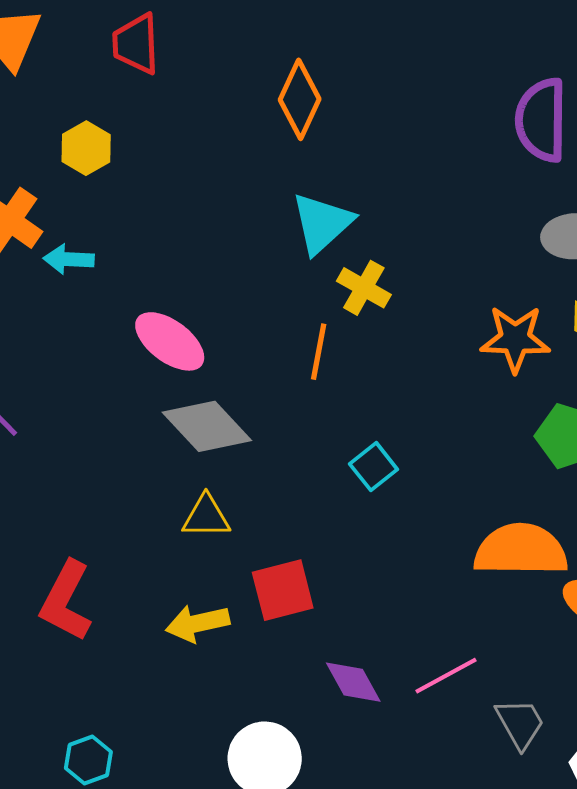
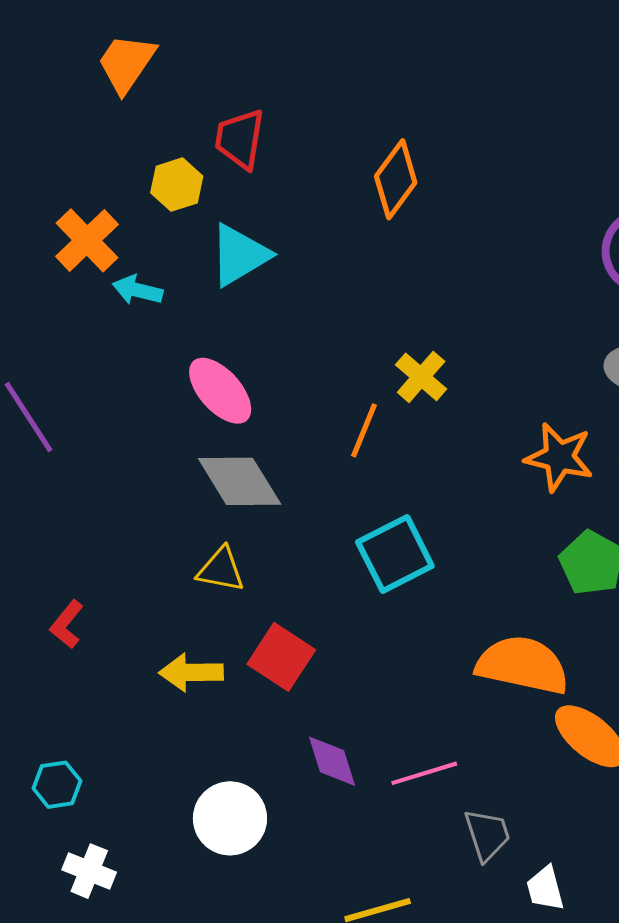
red trapezoid: (136, 44) -> (240, 139), moved
cyan triangle: (322, 223) -> (239, 255), moved
cyan square: (374, 467) -> (395, 554), size x1.6
red square: (283, 590) -> (281, 657), turned 36
red L-shape: (66, 601) -> (67, 624), size x0.6

